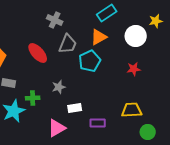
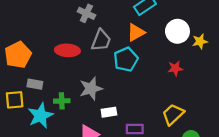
yellow star: (156, 21) -> (200, 41), moved
red ellipse: (38, 53) -> (67, 50), turned -45
gray star: (59, 87) -> (91, 89), size x1.5
yellow trapezoid: (132, 110) -> (173, 114), turned -40

